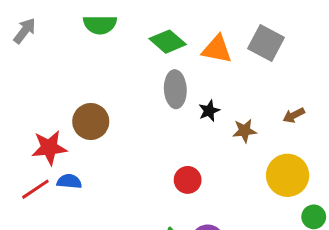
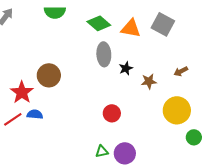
red star: (49, 148) -> (22, 92), turned -30

